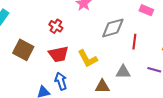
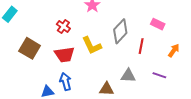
pink rectangle: (146, 10) -> (158, 24), moved
gray diamond: (113, 28) -> (120, 31), turned -35
yellow L-shape: (88, 58) -> (92, 45), moved

